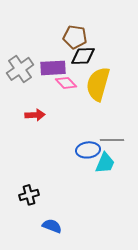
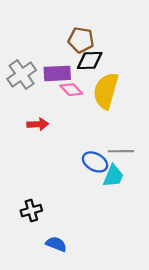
blue ellipse: (88, 150) -> (95, 162), turned 35

